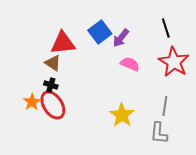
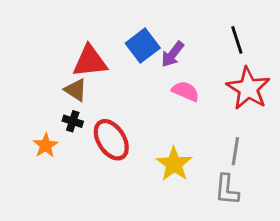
red ellipse: (53, 105) -> (111, 140), moved

